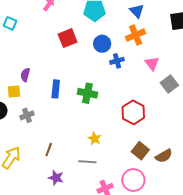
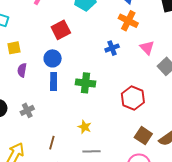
orange cross: (136, 35) -> (128, 21), turned -36
blue circle: (102, 44) -> (53, 58), moved
yellow square: (14, 91) -> (14, 48), moved
yellow star: (95, 139) -> (85, 127), moved

